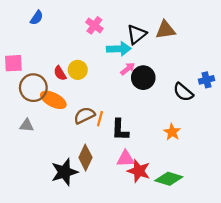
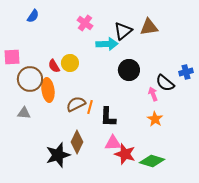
pink arrow: (128, 69) -> (153, 94), moved, turned -72
orange ellipse: (53, 100) -> (48, 90), turned 55

